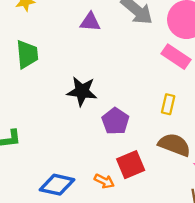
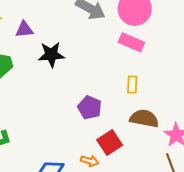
purple triangle: (90, 22) -> (24, 29), moved
black star: (82, 91) -> (51, 55), moved

